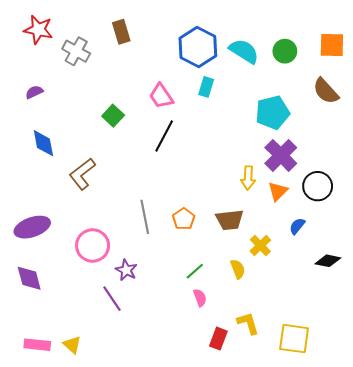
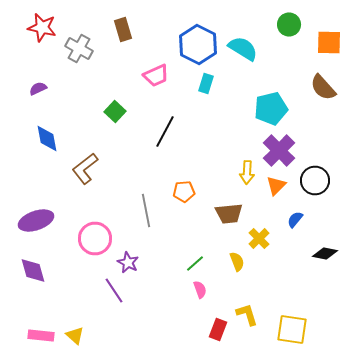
green circle: (285, 51) -> (289, 24), moved
pink trapezoid: (161, 96) -> (156, 76), moved, turned -80
orange pentagon: (184, 219) -> (184, 192), moved, turned 30

